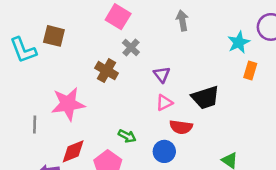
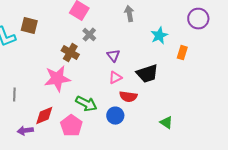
cyan star: (239, 42) -> (159, 36), moved
pink star: (68, 104) -> (57, 79), moved
green arrow: (127, 136) -> (86, 104), size x1.5

